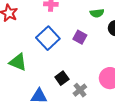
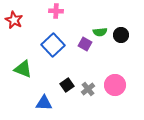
green semicircle: (97, 13) -> (100, 32), moved
gray cross: (80, 90) -> (88, 89), moved

